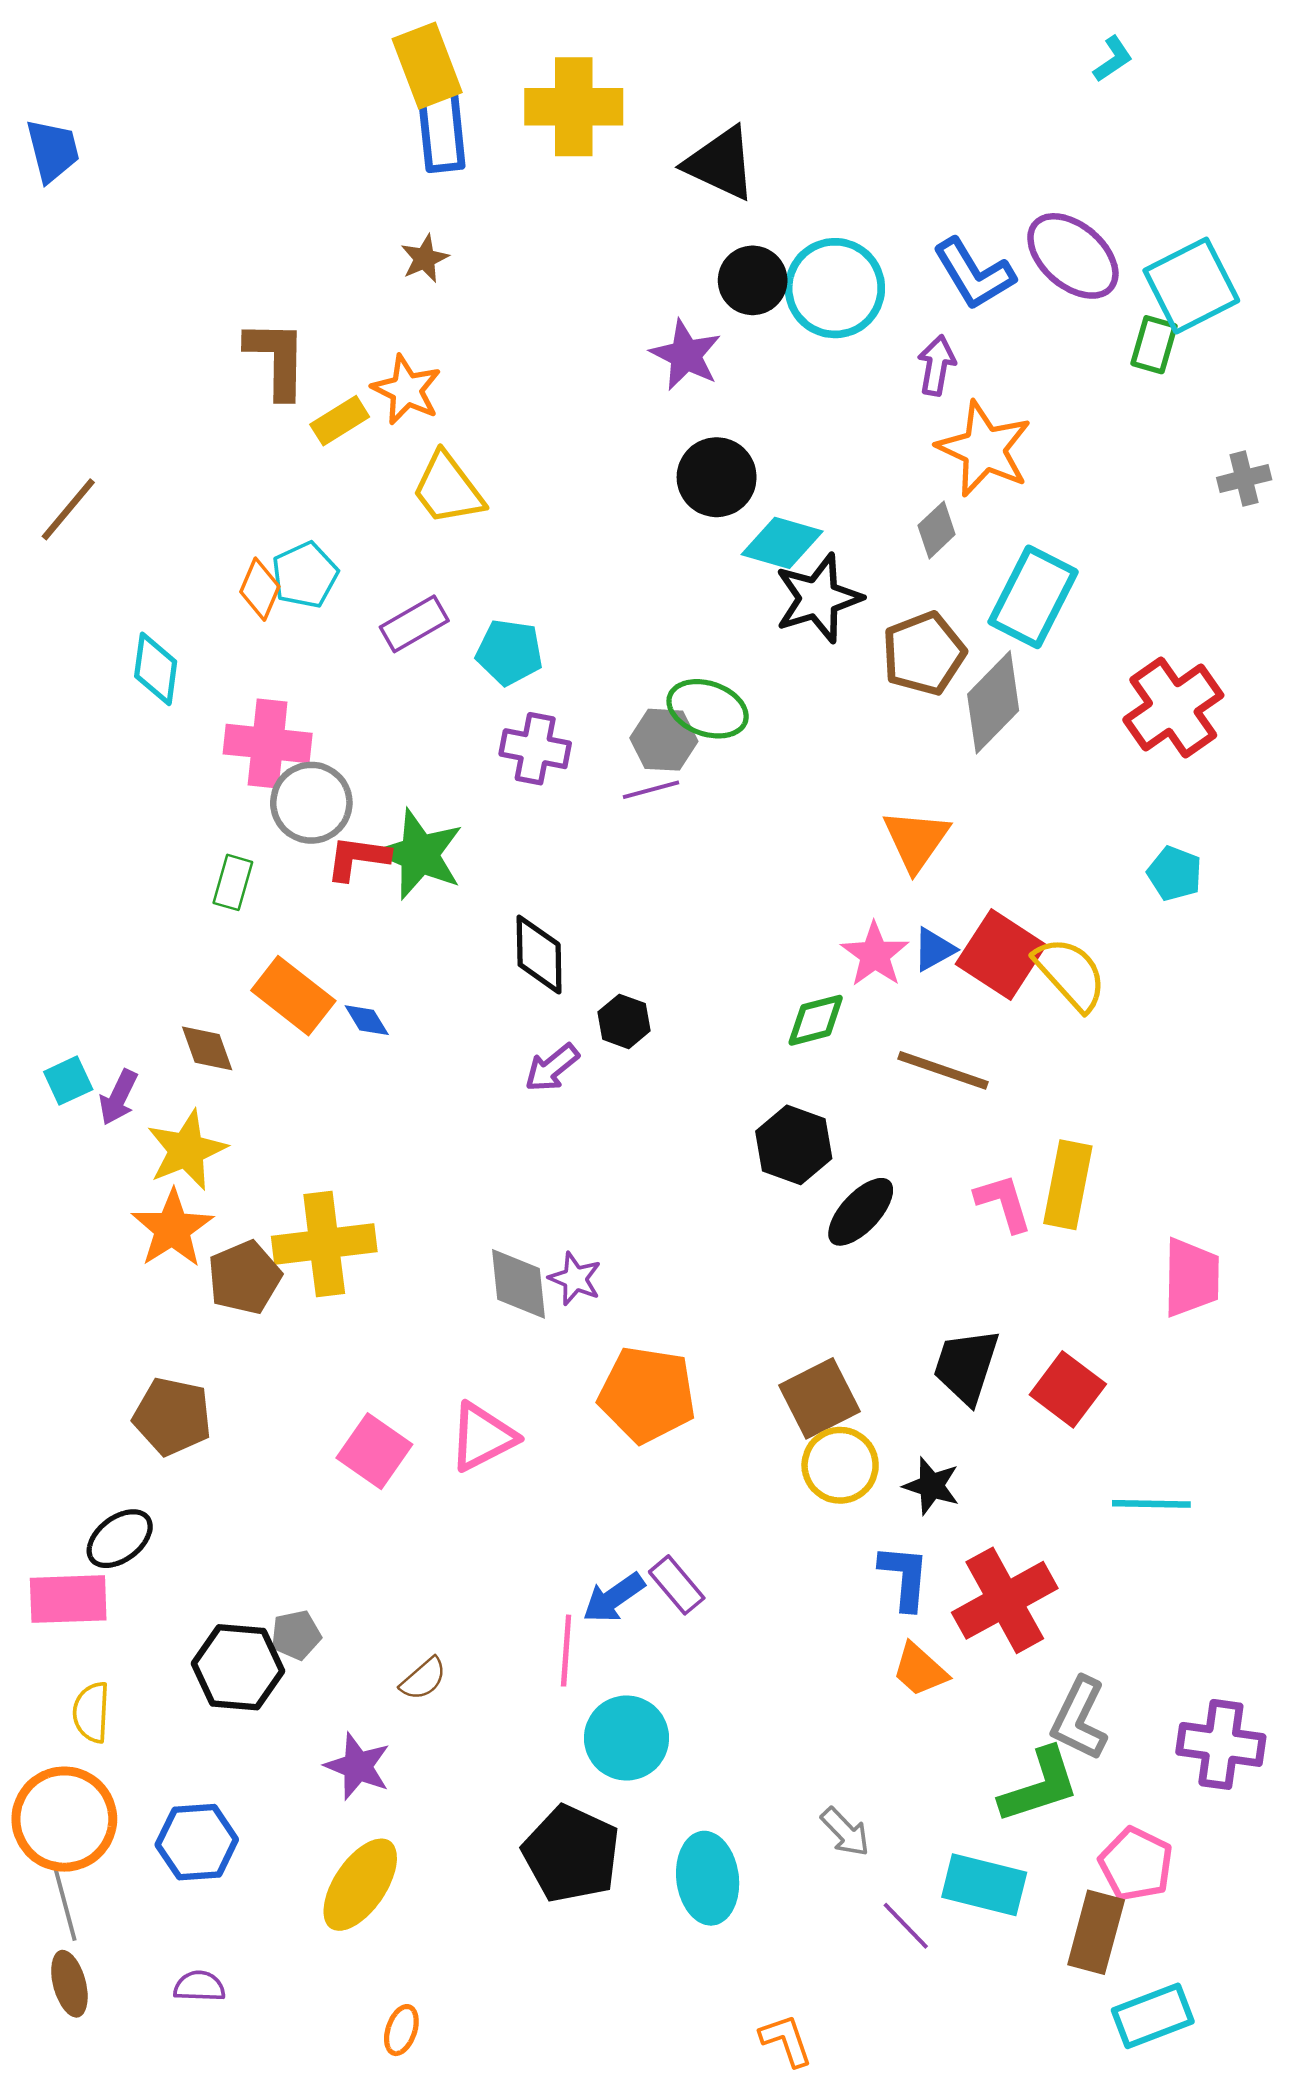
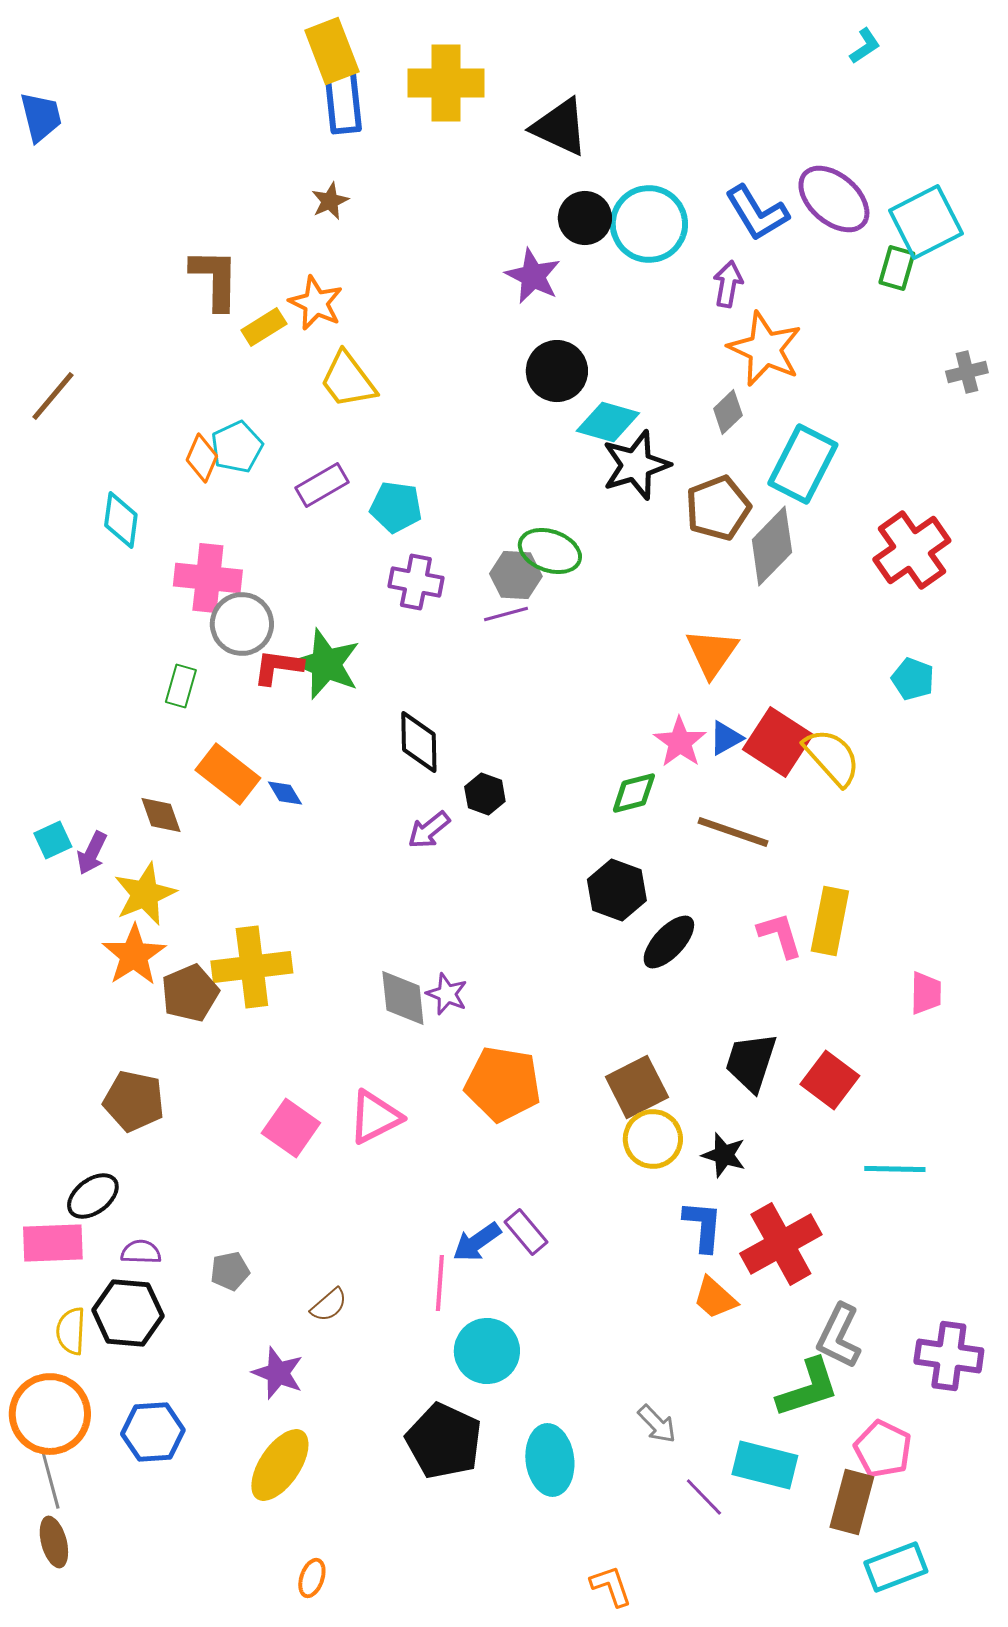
pink trapezoid: (1191, 1277) -> (926, 993), size x0.7
black hexagon: (238, 1667) -> (128, 1313), moved
purple semicircle: (199, 1986) -> (141, 1252), moved

